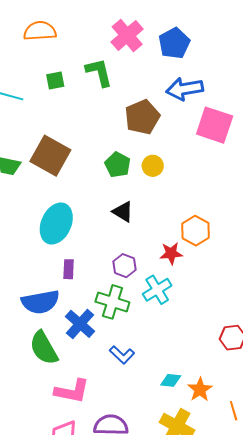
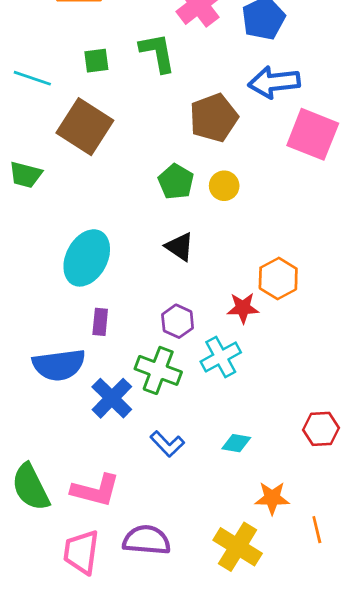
brown square: (50, 156) -> (85, 127), moved
green semicircle: (44, 348) -> (31, 487), moved
cyan diamond: (171, 380) -> (236, 443), moved
orange star: (200, 390) -> (272, 498), turned 30

